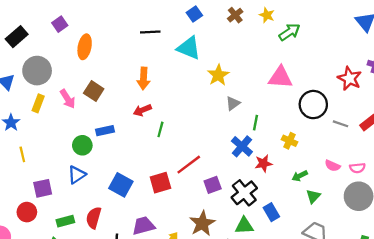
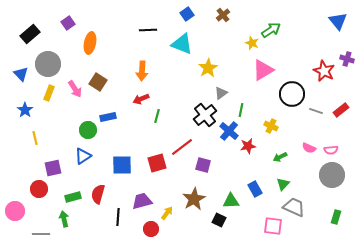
yellow star: (267, 15) -> (252, 43), moved
pink triangle: (280, 77) -> (263, 70), turned -35
blue square: (121, 185) -> (122, 165), turned -30
purple square: (213, 185) -> (203, 165), turned 35
black cross: (244, 193) -> (205, 115), moved
green triangle: (313, 196) -> (283, 184), moved

